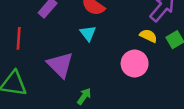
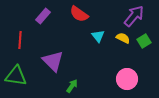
cyan triangle: (88, 33) -> (98, 36), moved
pink circle: (135, 64) -> (127, 79), moved

